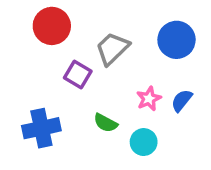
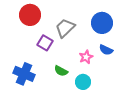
blue semicircle: (182, 100) -> (106, 50), moved, turned -104
blue cross: (41, 128) -> (24, 74), turned 35

